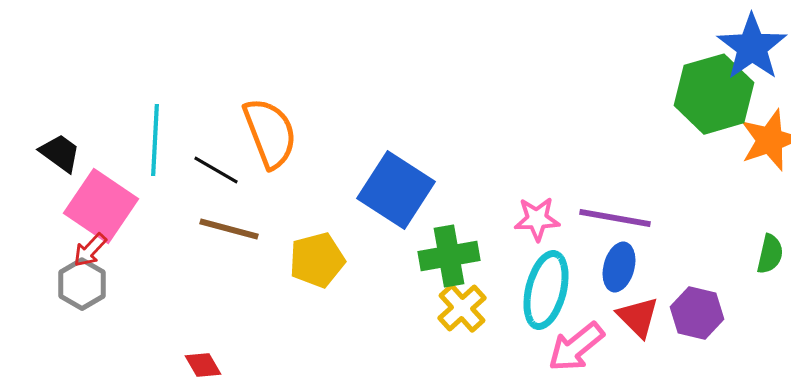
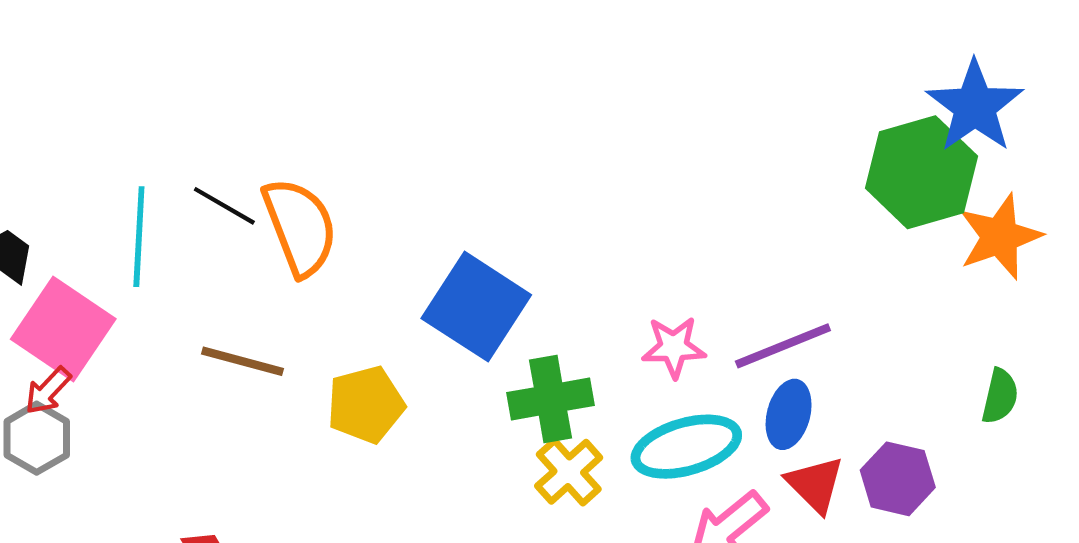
black line: (216, 170) -> (224, 206), moved
purple line: (615, 218) -> (783, 346), turned -32
cyan ellipse: (546, 290) -> (686, 447), turned 60

